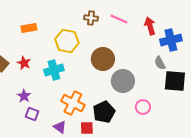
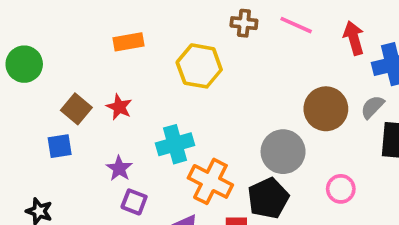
brown circle: (103, 59) -> (326, 109), moved
gray semicircle: (160, 63) -> (372, 107), turned 72
cyan cross: (54, 70) -> (175, 144), moved
gray circle: (123, 81) -> (283, 152), moved

